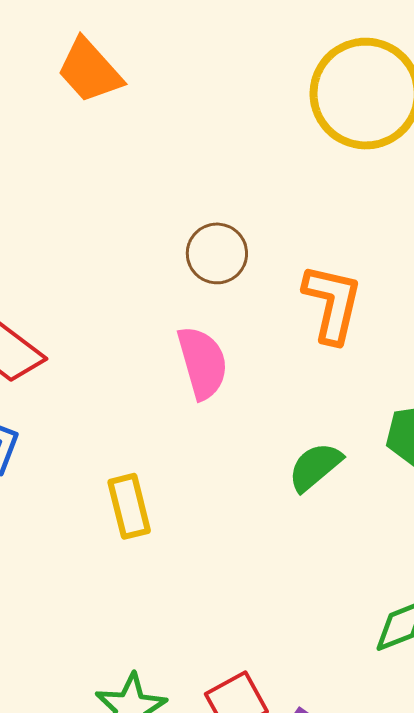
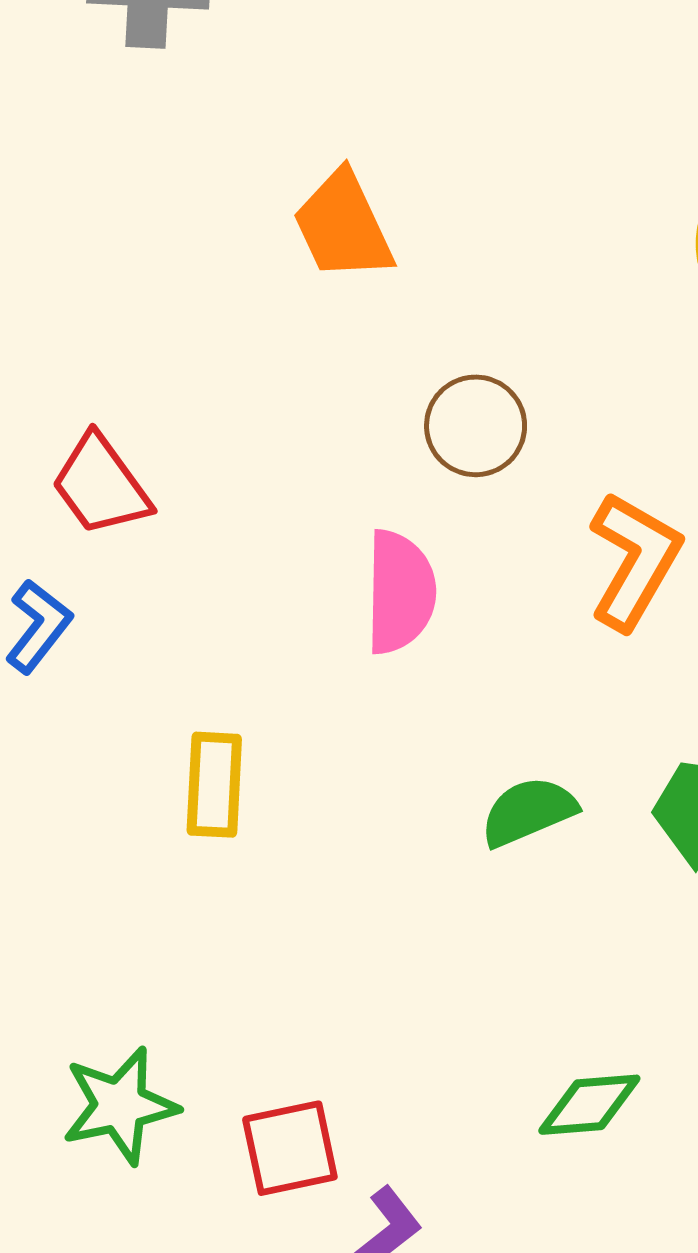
orange trapezoid: (90, 71) -> (343, 226), moved

